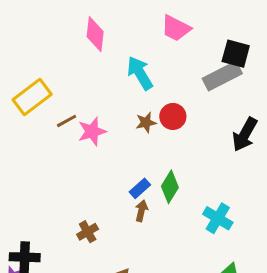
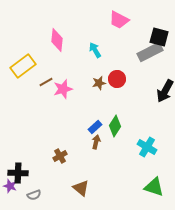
pink diamond: (95, 34) -> (57, 40), moved
cyan arrow: (140, 73) -> (95, 50), size x0.7

